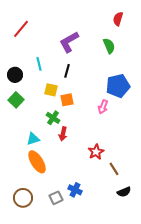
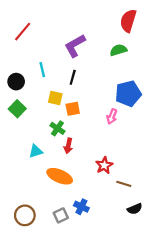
red semicircle: (118, 19) -> (128, 21), size x1.5
green semicircle: (109, 46) -> (118, 50), turned -84
orange ellipse: (37, 162) -> (60, 176), moved, turned -35
brown line: (114, 169) -> (124, 184), turned -40

